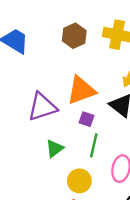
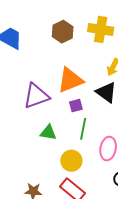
purple square: (86, 119) -> (76, 106), turned -32
green triangle: (55, 148) -> (48, 133), turned 48

